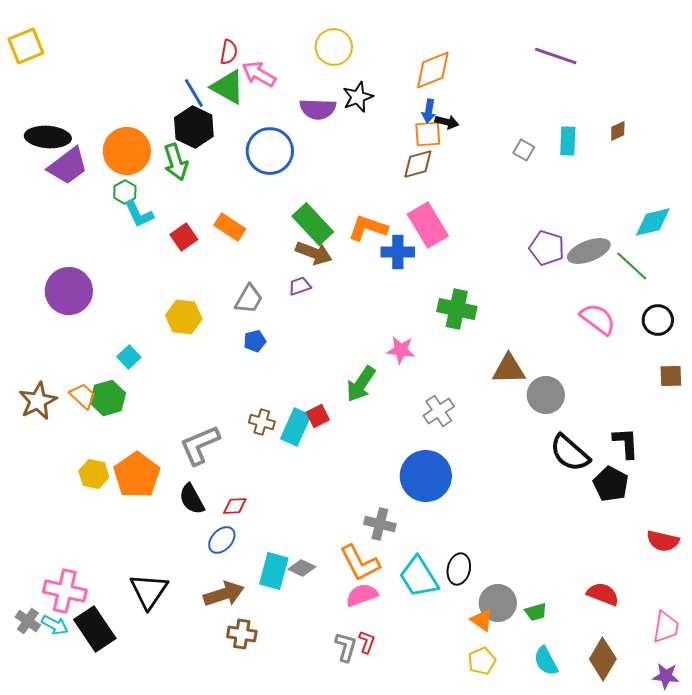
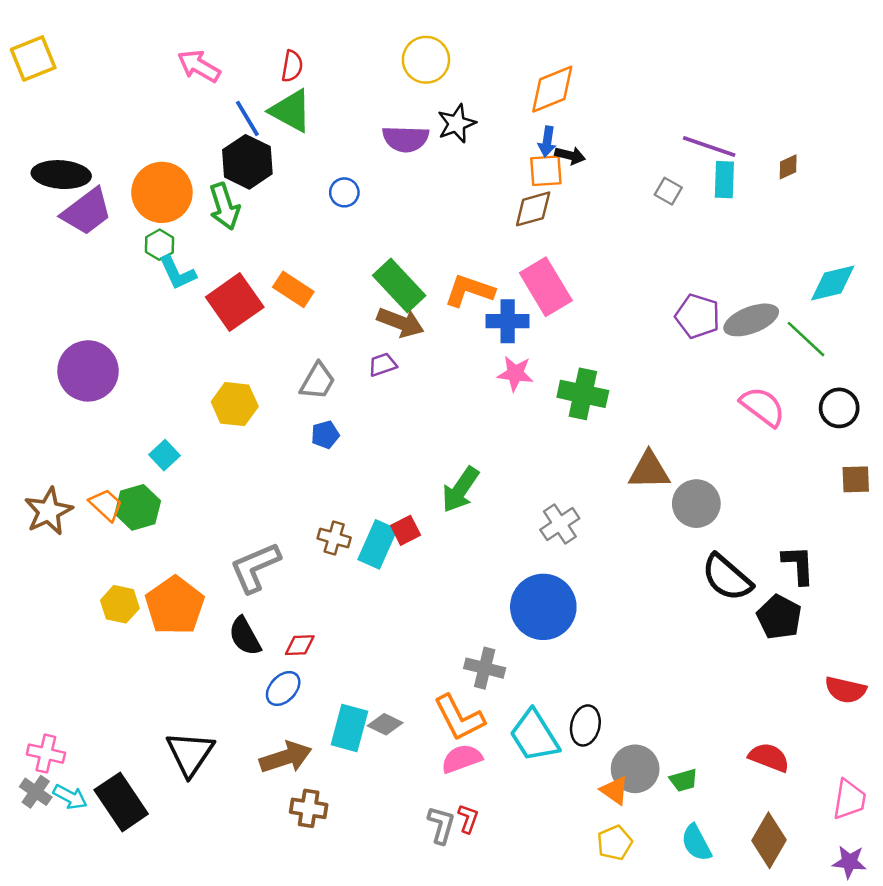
purple line: (556, 56) -> (709, 146), moved
pink arrow: (259, 74) -> (199, 66), moved
blue circle: (270, 151) -> (344, 192), size x0.5
red square: (184, 237) -> (235, 302), size x1.6
pink star: (401, 350) -> (515, 373), moved
pink cross: (65, 591) -> (46, 754), moved, size x0.7

